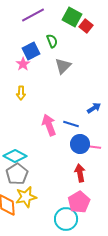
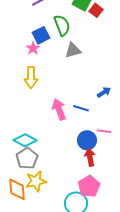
green semicircle: (52, 41) -> (62, 25), size x1.5
gray triangle: (63, 66) -> (73, 50), turned 30
yellow arrow: (21, 93) -> (31, 77), size x1.5
blue circle: (80, 144) -> (87, 140), moved

